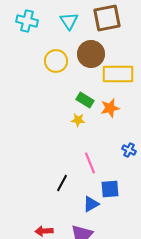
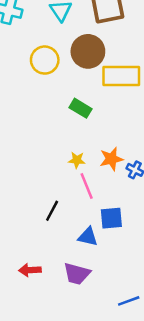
orange star: (110, 108) -> (111, 159), moved
yellow star: (78, 120) -> (77, 160), moved
blue triangle: (91, 204) -> (88, 237), turned 42

